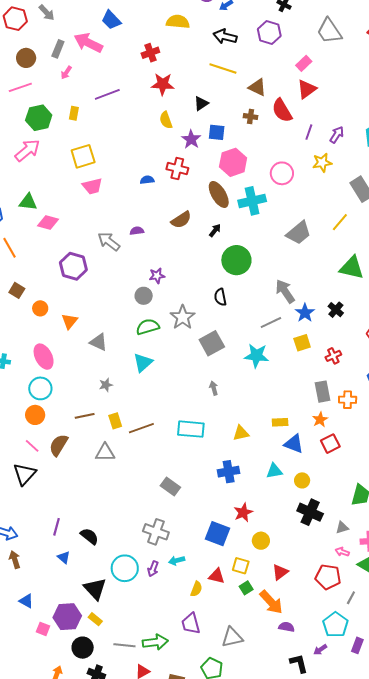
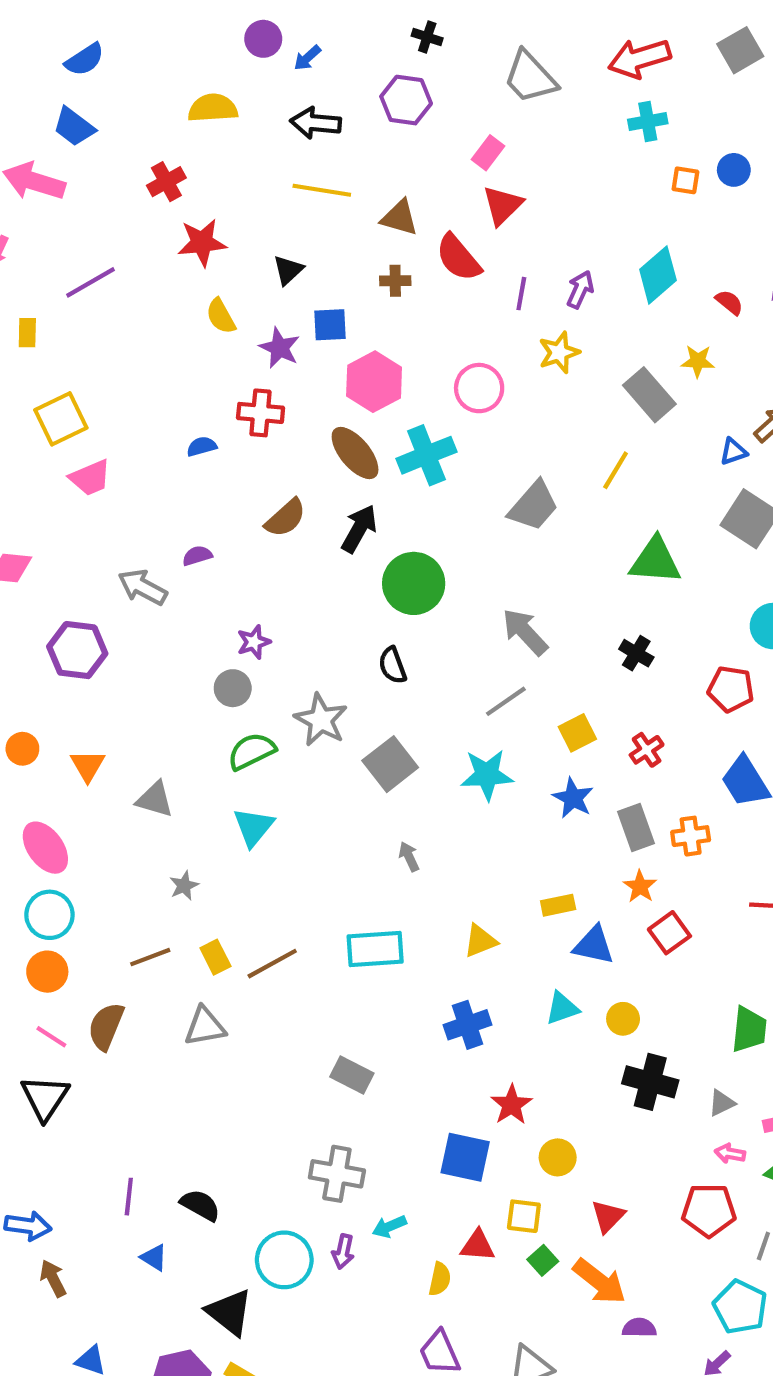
black arrow: (215, 230) -> (359, 529), size x1.6
blue star: (305, 313) -> (573, 798), moved

